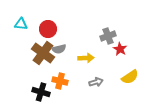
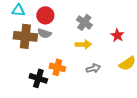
gray cross: (108, 36) -> (84, 22), moved, turned -35
gray semicircle: (59, 49) -> (44, 33), moved, turned 32
brown cross: (43, 53) -> (25, 36), moved, turned -30

